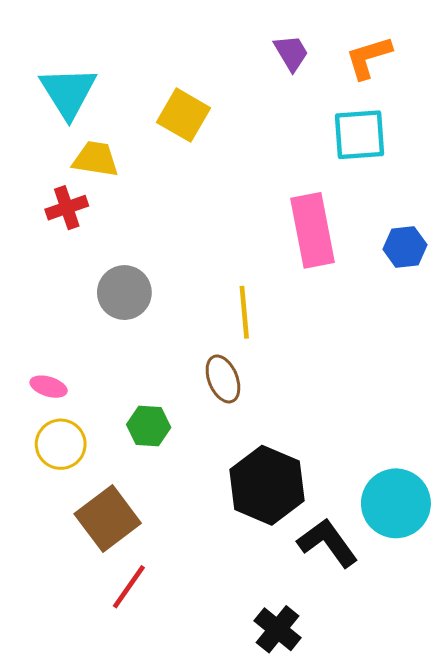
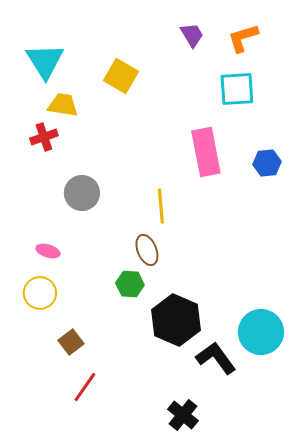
pink ellipse: (49, 387) -> (48, 251), moved
green hexagon: (149, 426) -> (130, 284), moved
brown square: (108, 519) -> (71, 342), size x0.6

